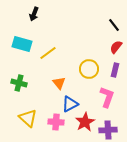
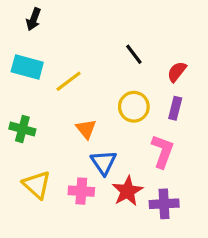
black arrow: (34, 14) -> (34, 19), moved
black line: (114, 25) -> (134, 54), moved
blue triangle: (70, 104) -> (104, 162), turned -36

